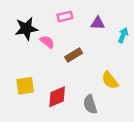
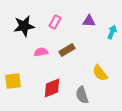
pink rectangle: (65, 16) -> (55, 22), moved, turned -48
pink semicircle: (47, 42) -> (41, 52), moved, turned -48
yellow square: (25, 86) -> (13, 81), moved

